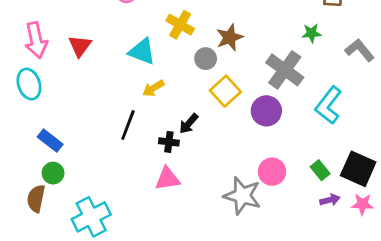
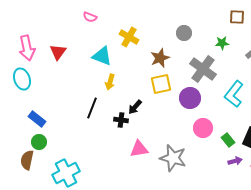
brown star: (230, 37) -> (160, 58), moved
gray circle: (206, 59) -> (184, 33), moved
yellow arrow: (153, 88) -> (110, 82), turned -42
yellow square: (225, 91) -> (161, 84), turned 30
pink circle: (272, 172) -> (203, 128), moved
pink triangle: (167, 179) -> (139, 149), moved

